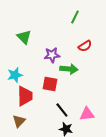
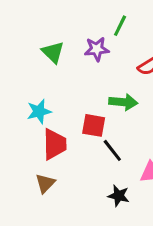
green line: (75, 17) -> (120, 26), moved
purple star: (52, 55) -> (97, 49), moved
black line: (62, 110) -> (112, 150), moved

